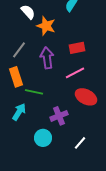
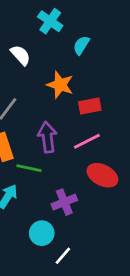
orange star: (46, 26) -> (60, 85), moved
purple arrow: (47, 58) -> (47, 137), moved
white line: (80, 143) -> (63, 256), moved

